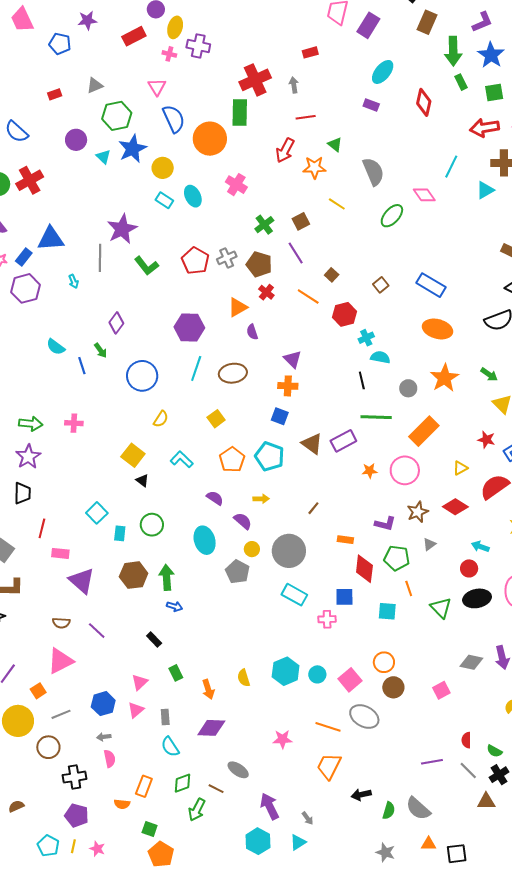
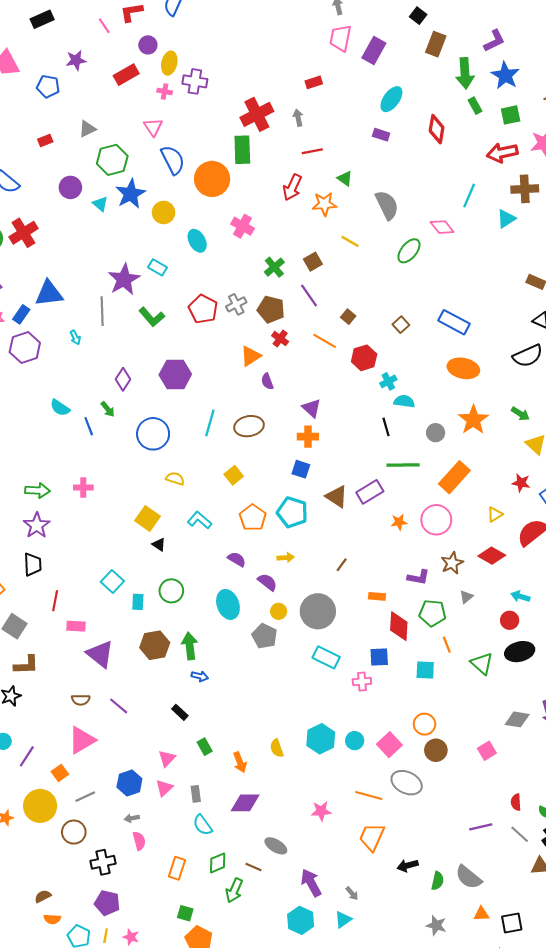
cyan rectangle: (164, 200) -> (158, 267), moved
purple hexagon: (189, 327) -> (175, 374), moved
yellow semicircle: (161, 419) -> (175, 479), turned -102
orange semicircle: (122, 804) -> (52, 919), moved

